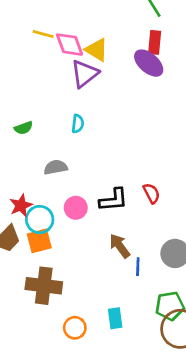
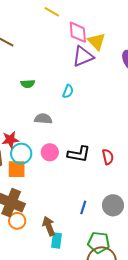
yellow line: (43, 34) -> (52, 12), moved
brown arrow: (120, 246) -> (49, 226), moved
orange circle: (75, 328) -> (17, 221), moved

